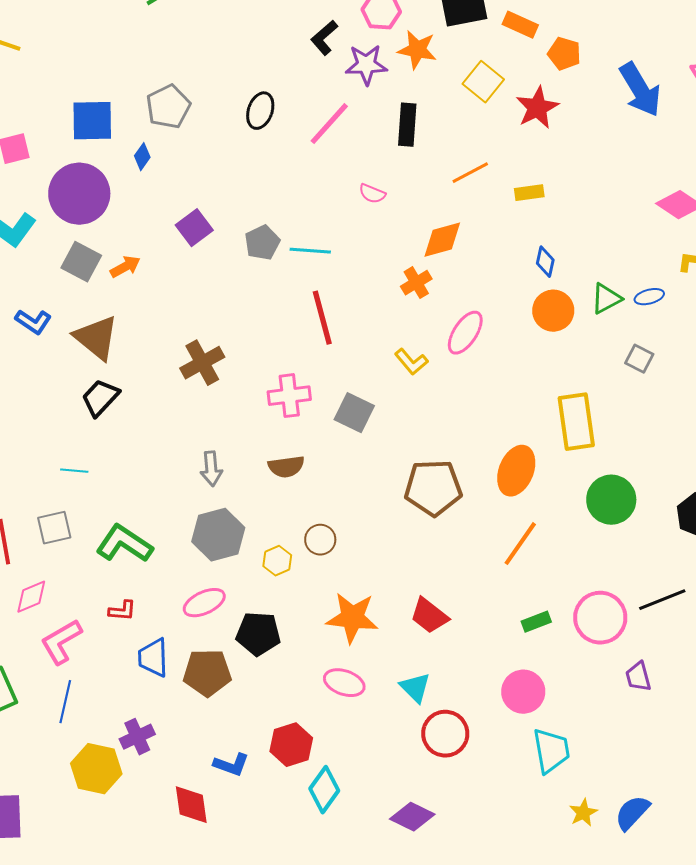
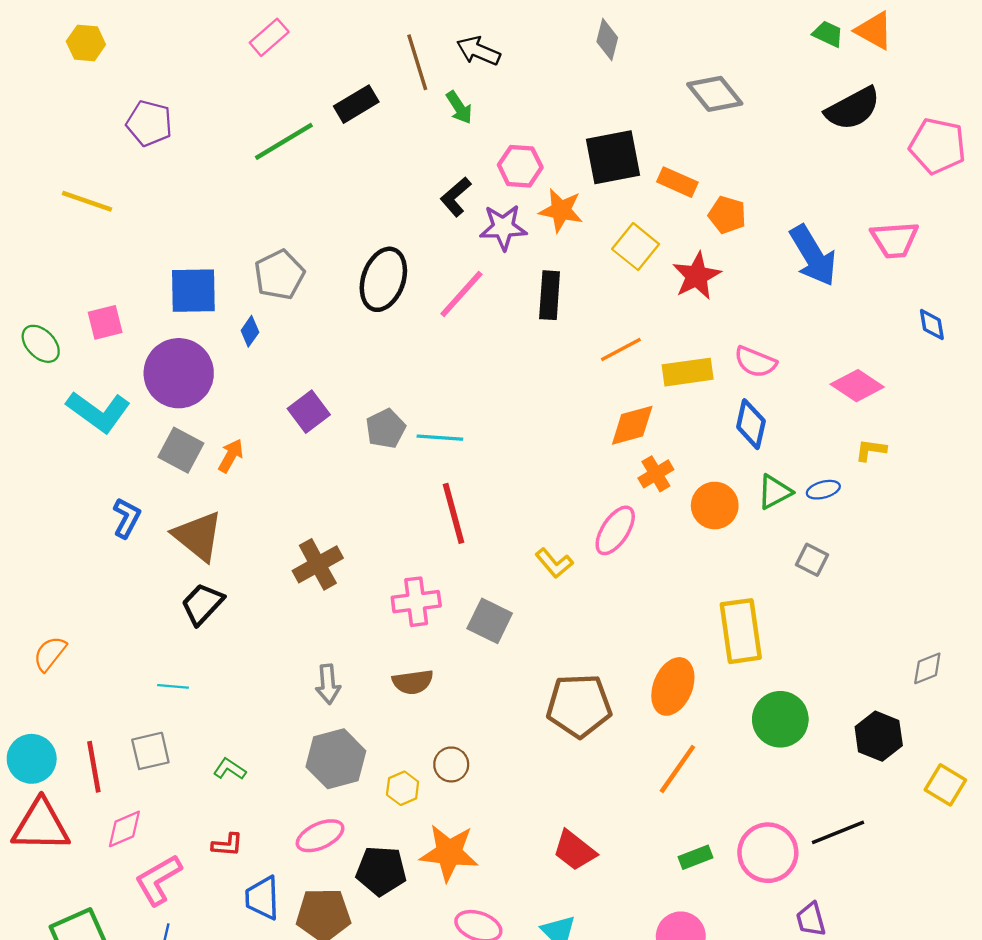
black ellipse: (260, 111) -> (383, 279), size x1.5
yellow rectangle: (529, 193) -> (688, 372), size x1.5
pink semicircle: (372, 194) -> (755, 362), moved, size x1.4
orange diamond: (442, 240) -> (632, 425), moved
blue diamond: (545, 262) -> (751, 424), moved, size x1.4
orange arrow: (125, 267) -> (231, 456), turned -32
orange cross: (416, 283) -> (656, 474), moved
blue L-shape: (33, 322) -> (127, 518), turned -96
green L-shape: (124, 544) -> (230, 769), size x0.5
orange star: (352, 618) -> (449, 853), moved

